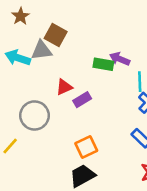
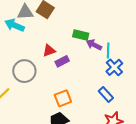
gray triangle: (42, 50) -> (25, 12), moved
purple arrow: (120, 59) -> (94, 45), moved

